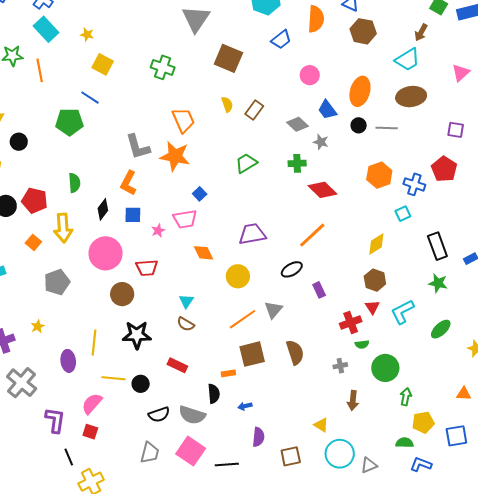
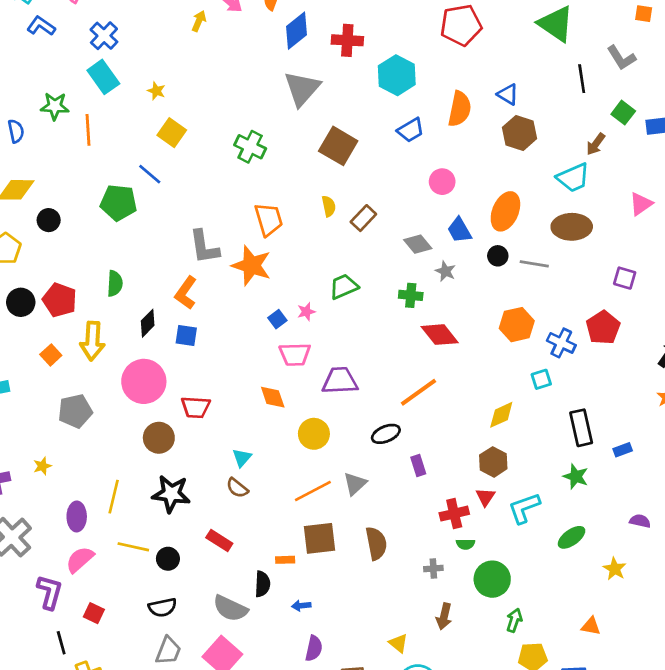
pink trapezoid: (185, 219) -> (295, 354), moved
pink star: (158, 231) -> (306, 312), moved
pink semicircle: (92, 404) -> (80, 560), moved
black semicircle: (159, 415) -> (162, 607), moved

